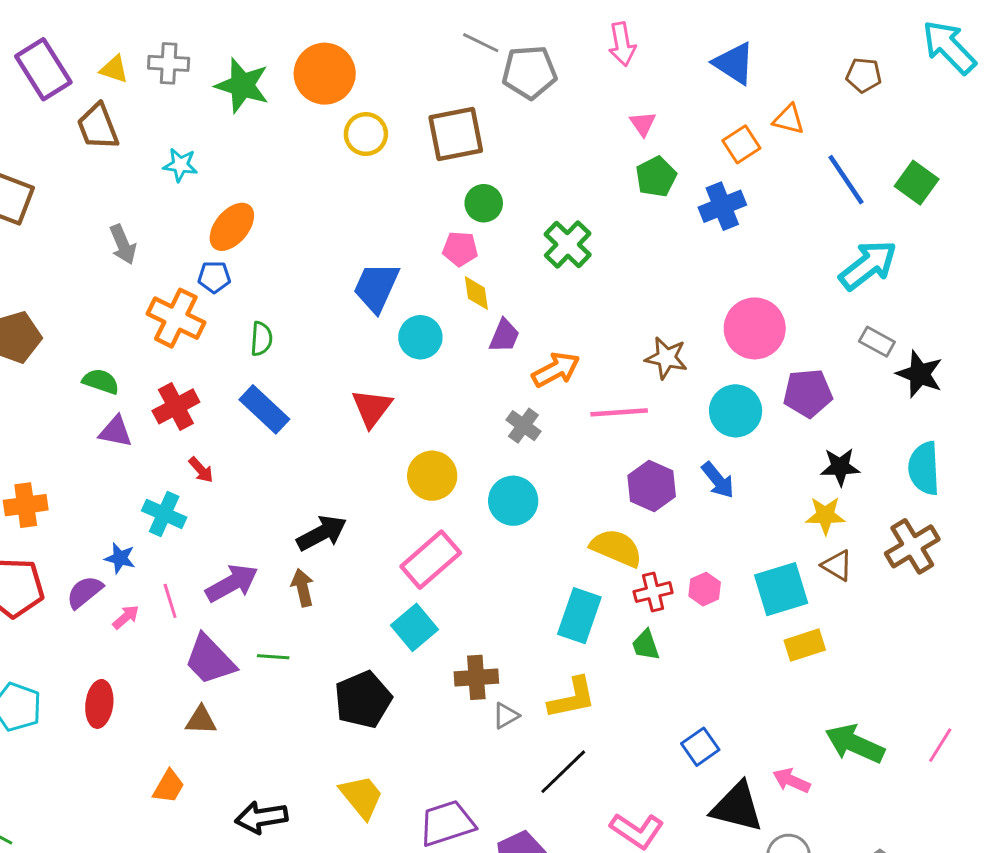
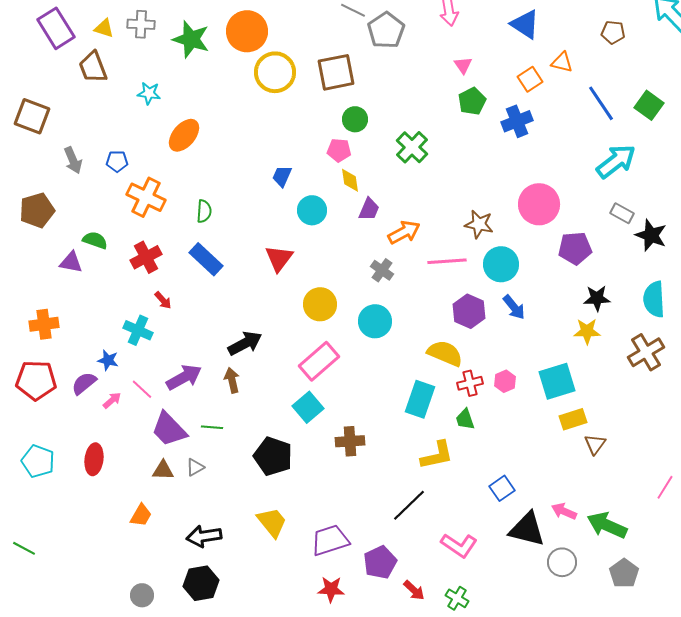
gray pentagon: (529, 72) -> (386, 30), turned -30
yellow circle: (366, 134) -> (275, 72), size x1.4
gray arrow: (123, 244) -> (73, 160), moved
blue pentagon: (214, 277) -> (117, 161), moved
blue trapezoid: (376, 287) -> (282, 176), size x0.6
cyan circle: (736, 411) -> (501, 264), moved
purple triangle: (116, 432) -> (71, 262), moved
brown triangle: (837, 566) -> (595, 444), moved, turned 35
pink line: (170, 601) -> (142, 389), turned -30
yellow L-shape: (572, 698) -> (437, 455), moved
black pentagon: (363, 700) -> (273, 456), turned -30
gray triangle: (506, 716) -> (195, 467), moved
green arrow: (855, 744) -> (607, 525), moved

